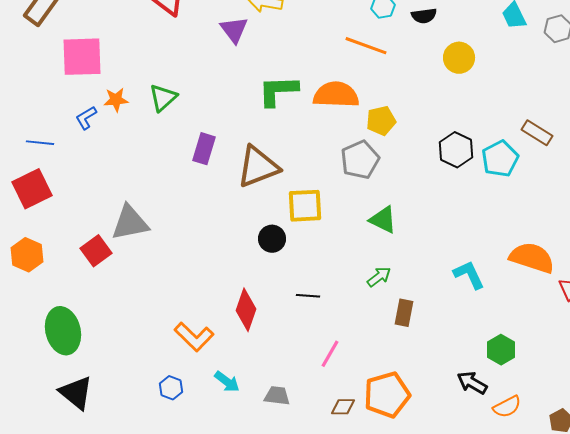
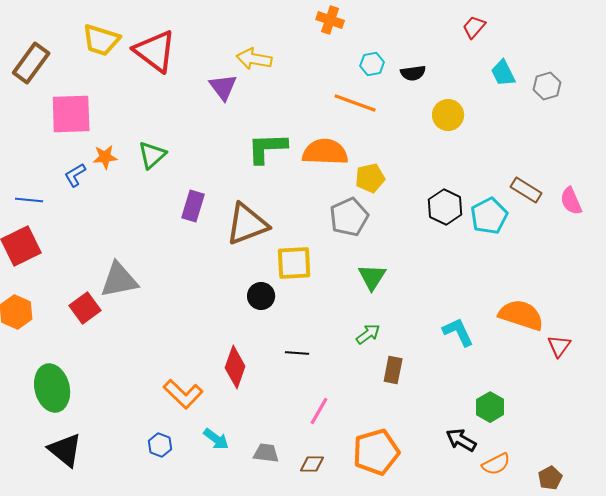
green triangle: (383, 220) -> (372, 277), turned 36
brown diamond: (343, 407) -> (312, 464), moved

